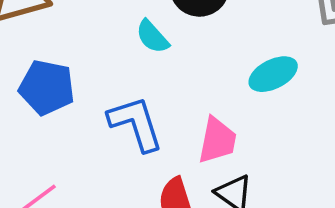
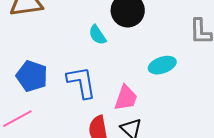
blue pentagon: (47, 87) -> (32, 76), moved

